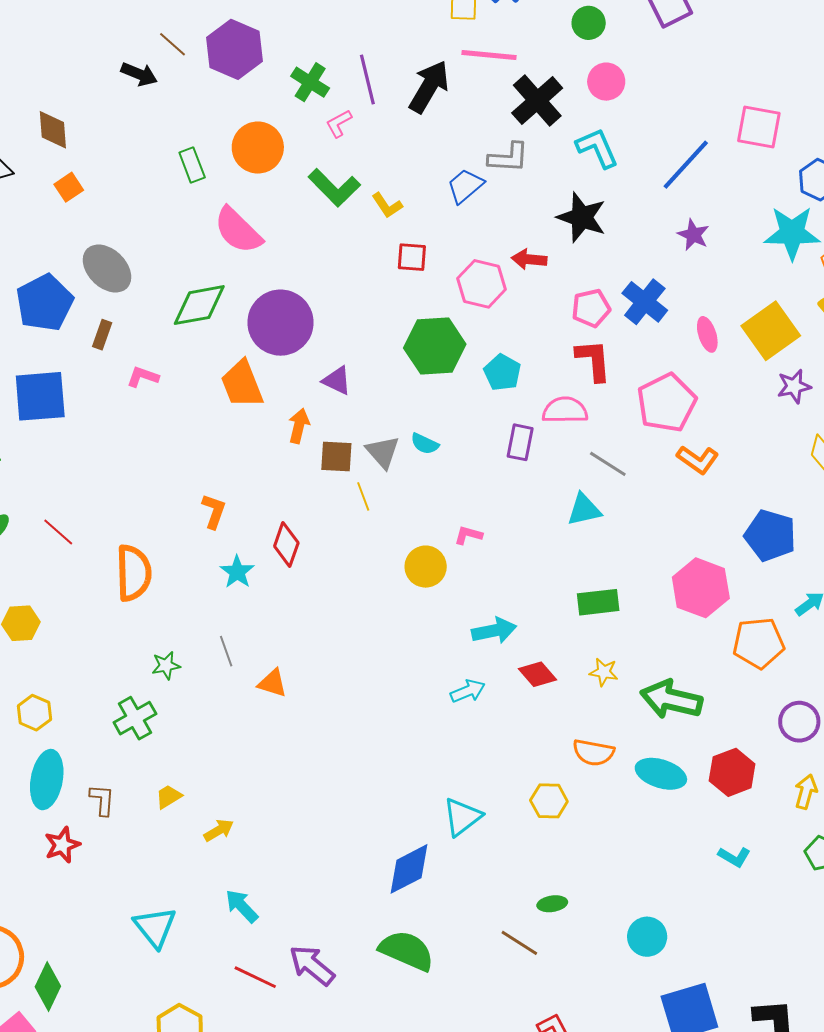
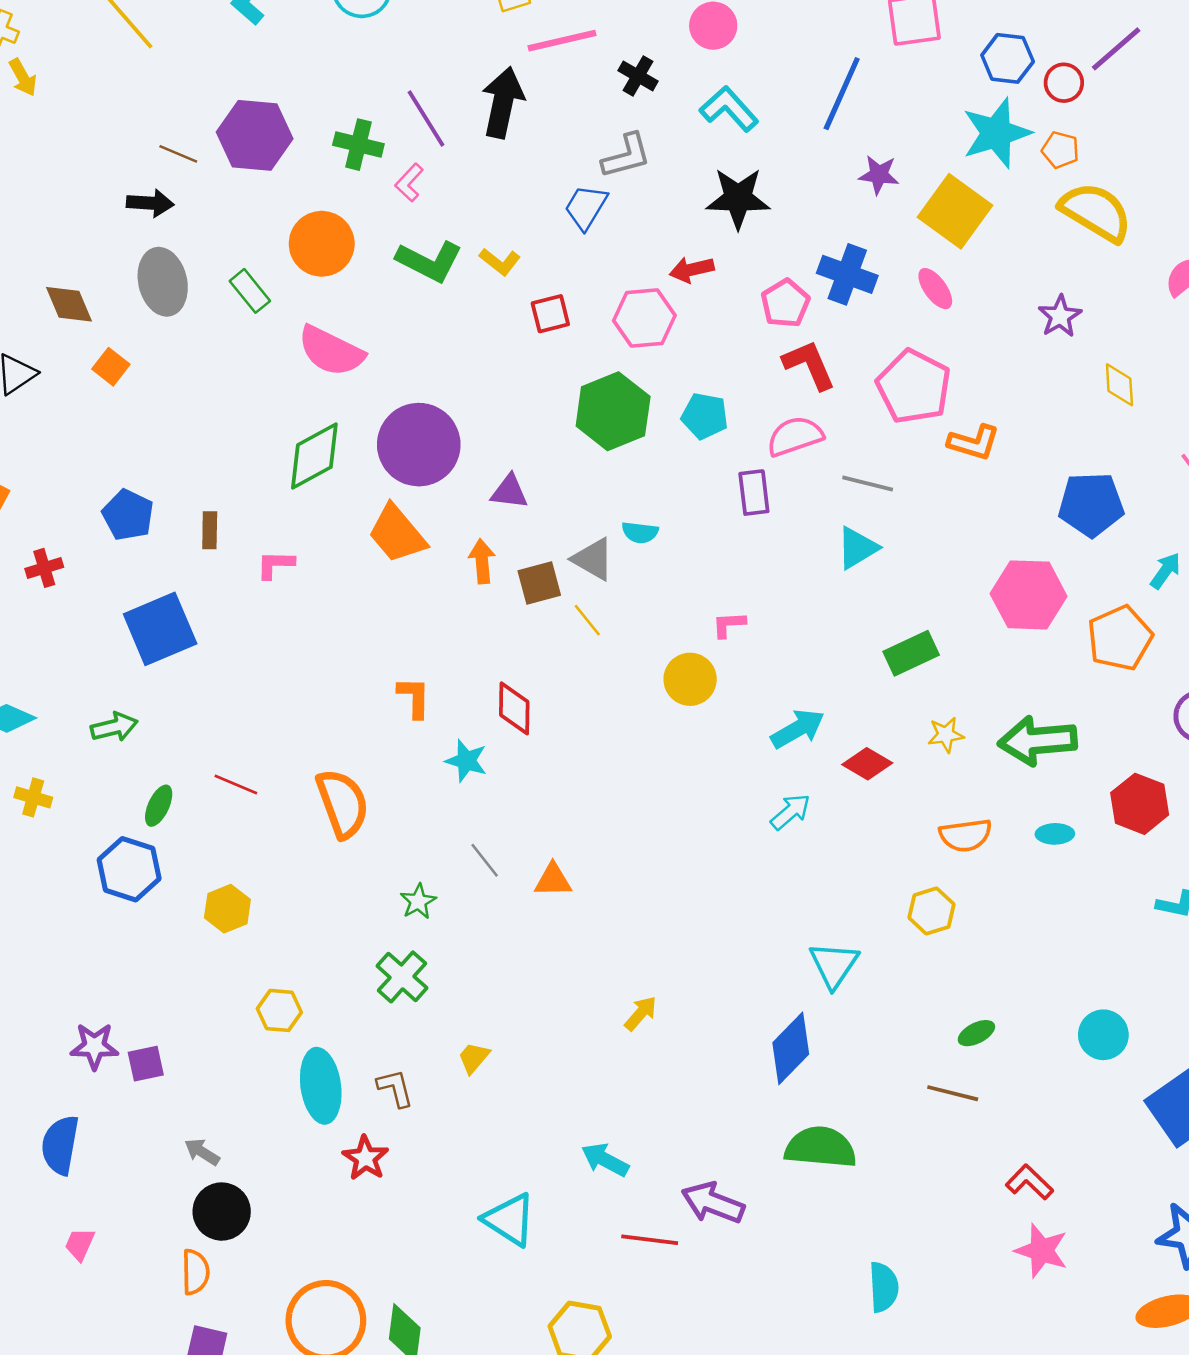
black cross: (537, 101) -> (638, 76), size x0.6
gray ellipse: (107, 269) -> (163, 282), moved, turned 51
blue pentagon: (45, 303) -> (128, 515), size x0.7
yellow square: (771, 331) -> (955, 211), moved
cyan ellipse: (661, 774) -> (1055, 834), size x0.6
yellow arrow: (219, 830) -> (641, 1013), moved

